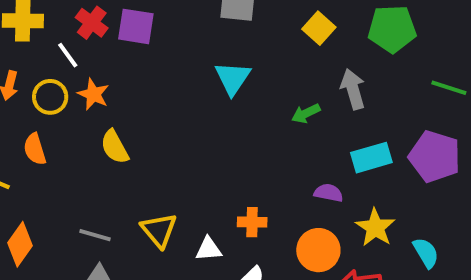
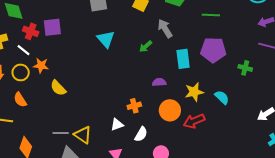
cyan rectangle: (371, 158) -> (183, 59), turned -66
purple semicircle: (329, 193) -> (159, 82), moved
yellow star: (375, 228) -> (194, 92), turned -30
yellow triangle: (159, 230) -> (83, 135), moved

